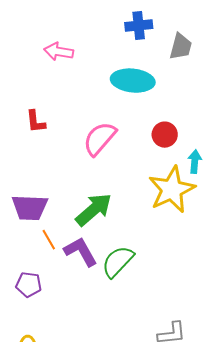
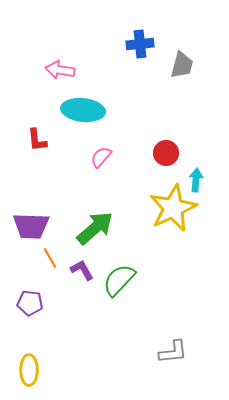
cyan ellipse: (133, 81) -> (83, 110), moved
pink semicircle: (100, 139) -> (101, 157), size x0.6
purple L-shape: (81, 252) -> (82, 270), size x0.7

